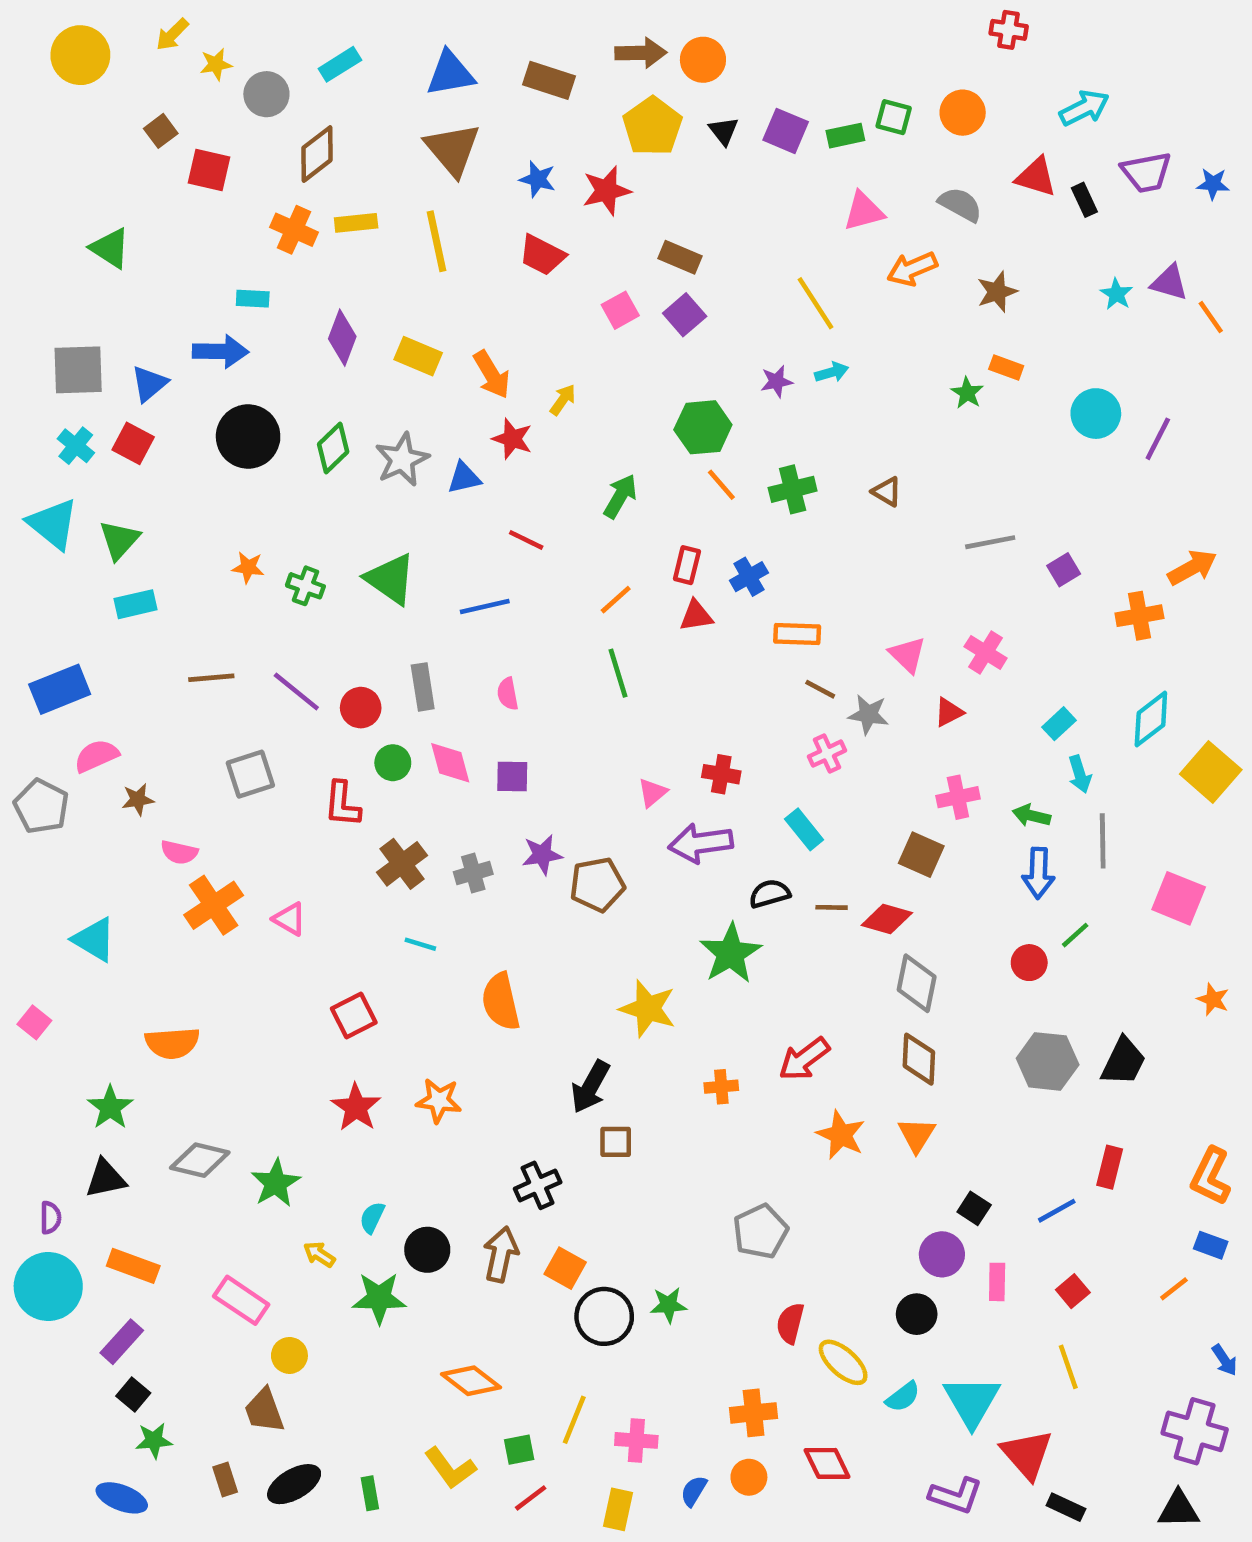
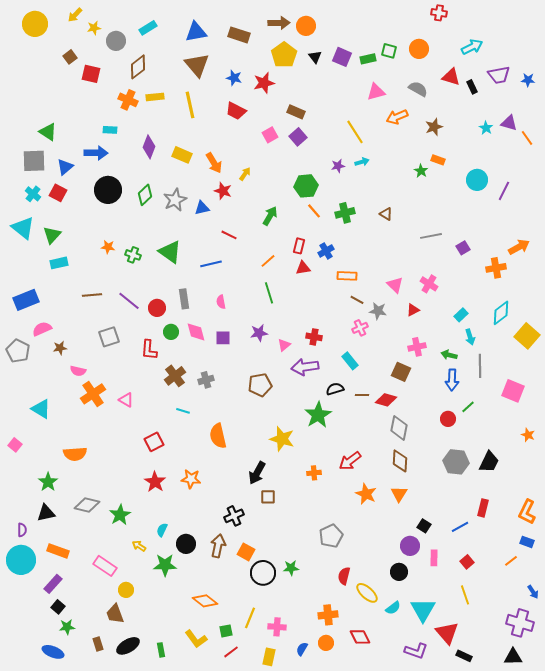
green triangle: (110, 248) -> (48, 132), moved
purple star: (542, 855) -> (259, 333), moved

